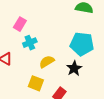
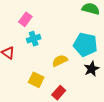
yellow semicircle: (47, 62) -> (60, 61), moved
black star: (74, 68) -> (92, 69), moved

